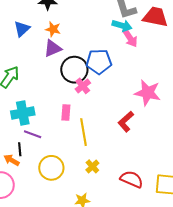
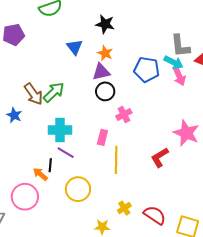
blue triangle: (22, 29) -> (75, 47), turned -36
blue pentagon: (99, 62) -> (147, 70), moved
black circle: (74, 70) -> (105, 91), moved, size x0.7
yellow cross: (92, 166) -> (124, 208), moved

